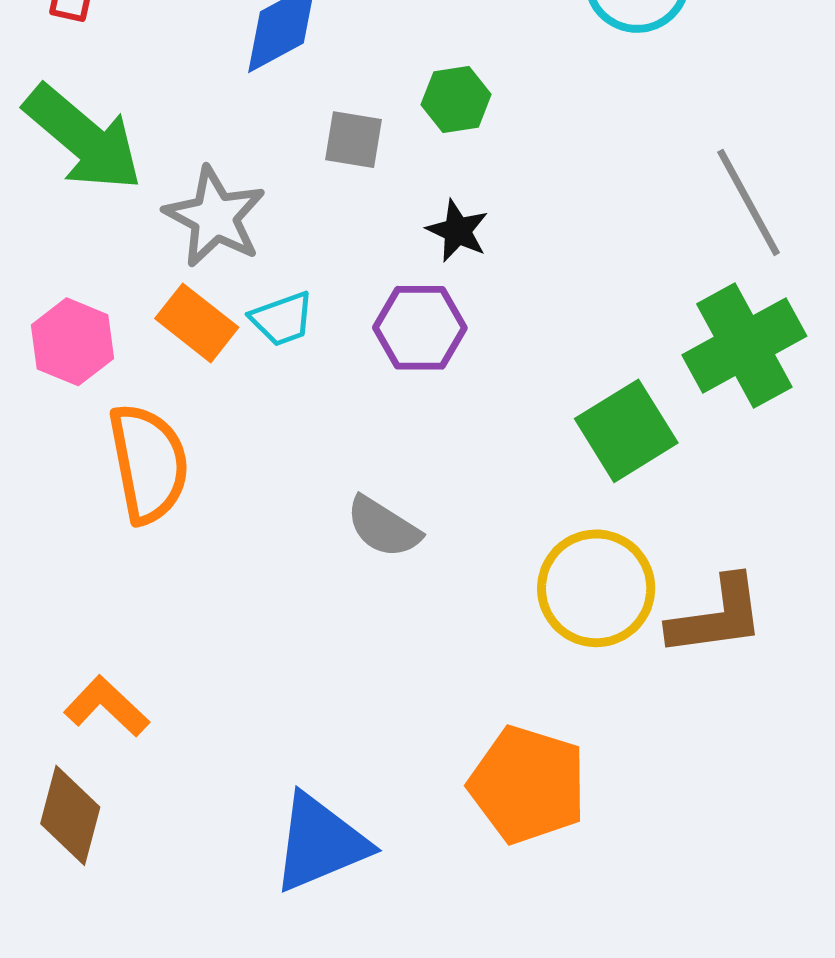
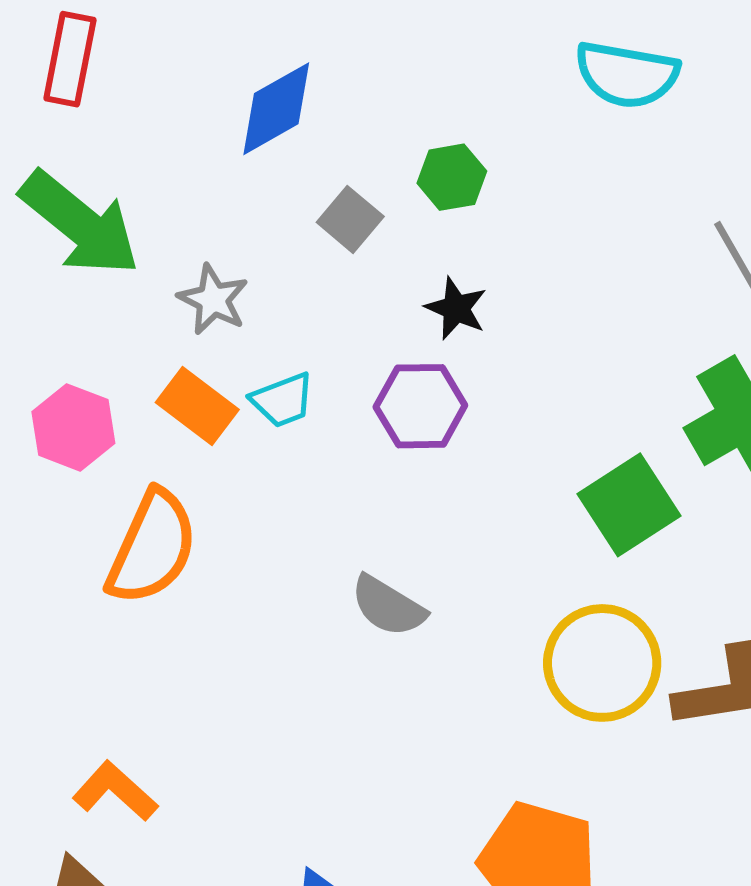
gray square: (354, 140) -> (350, 219), turned 32
gray star: (215, 217) -> (213, 299), size x0.7
orange semicircle: (149, 463) -> (152, 547), turned 36

